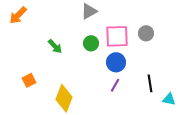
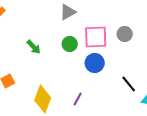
black line: (150, 83) -> (129, 84), turned -30
purple line: (115, 85) -> (78, 99), moved

